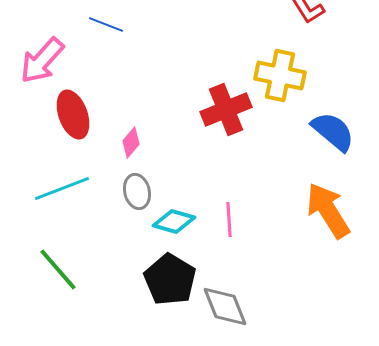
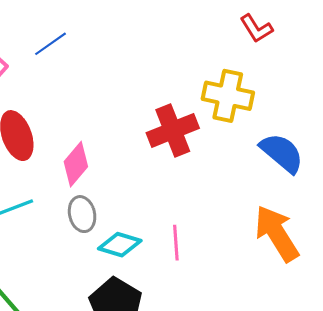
blue line: (106, 24) -> (50, 44), turned -56
pink diamond: (131, 142) -> (76, 164), size x1.4

